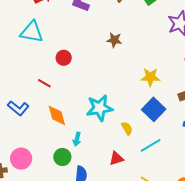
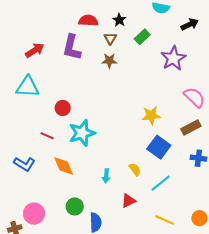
brown star: (114, 40) -> (109, 61), moved
cyan star: (100, 108) -> (82, 133), moved
cyan arrow: (77, 139) -> (106, 176), moved

